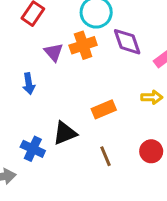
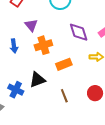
purple diamond: (127, 42) -> (79, 32), moved
orange cross: (83, 45) -> (43, 45), moved

